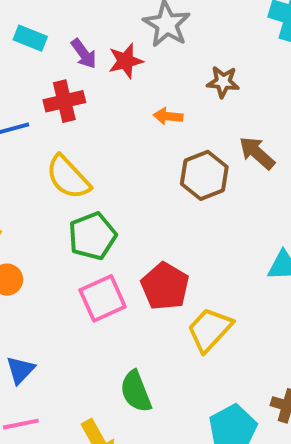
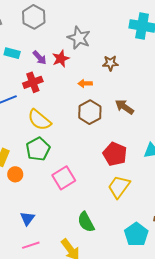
brown arrow: (257, 153) -> (124, 107), moved
brown hexagon: (204, 175) -> (90, 112), moved
green pentagon: (92, 236) -> (38, 149), moved
red pentagon: (165, 286) -> (115, 154), moved

